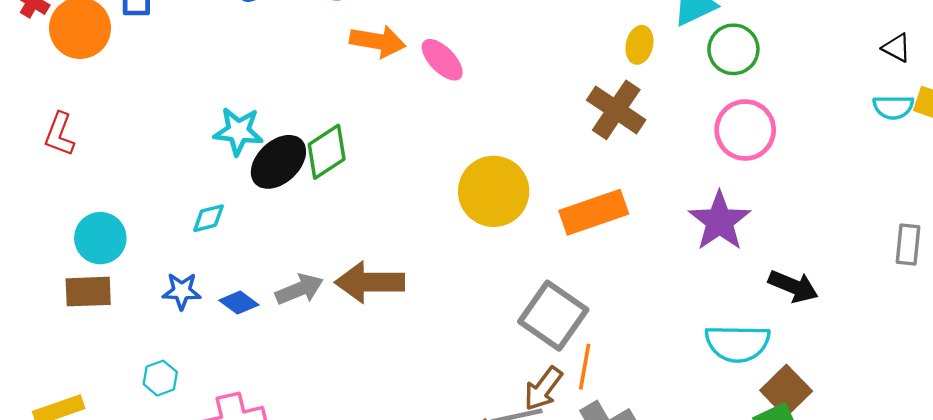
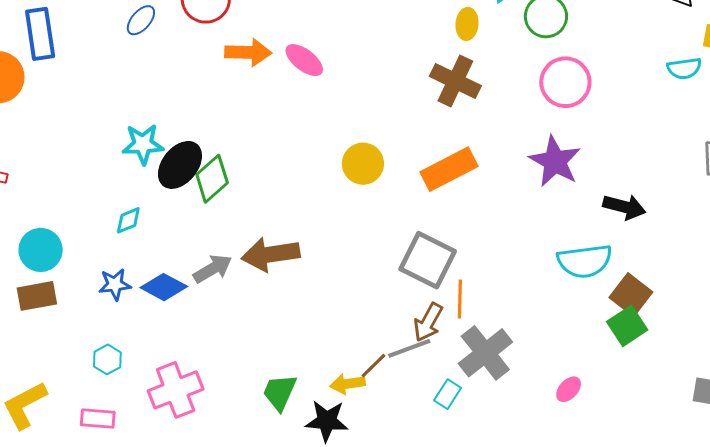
cyan semicircle: (893, 107) -> (684, 68), moved
green diamond: (327, 152) -> (212, 179), moved
yellow circle: (494, 191) -> (363, 164), size x0.7
blue diamond: (239, 303) -> (164, 287), size x1.4

